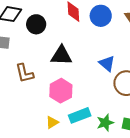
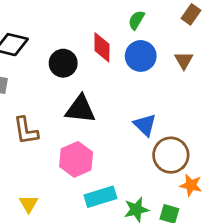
black circle: (36, 24) -> (63, 63), moved
yellow triangle: (52, 122) -> (29, 204), moved, turned -32

